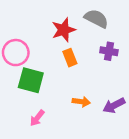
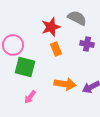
orange arrow: (81, 102) -> (65, 84), size x1.5

